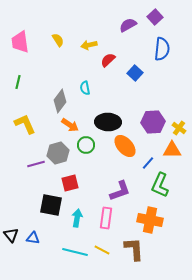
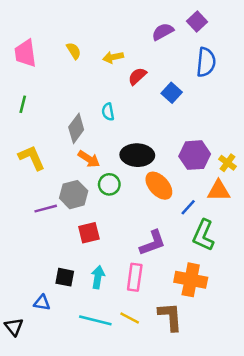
black square: (51, 205) -> (65, 277), moved, size x0.7
black triangle: (11, 235) -> (14, 327), moved

